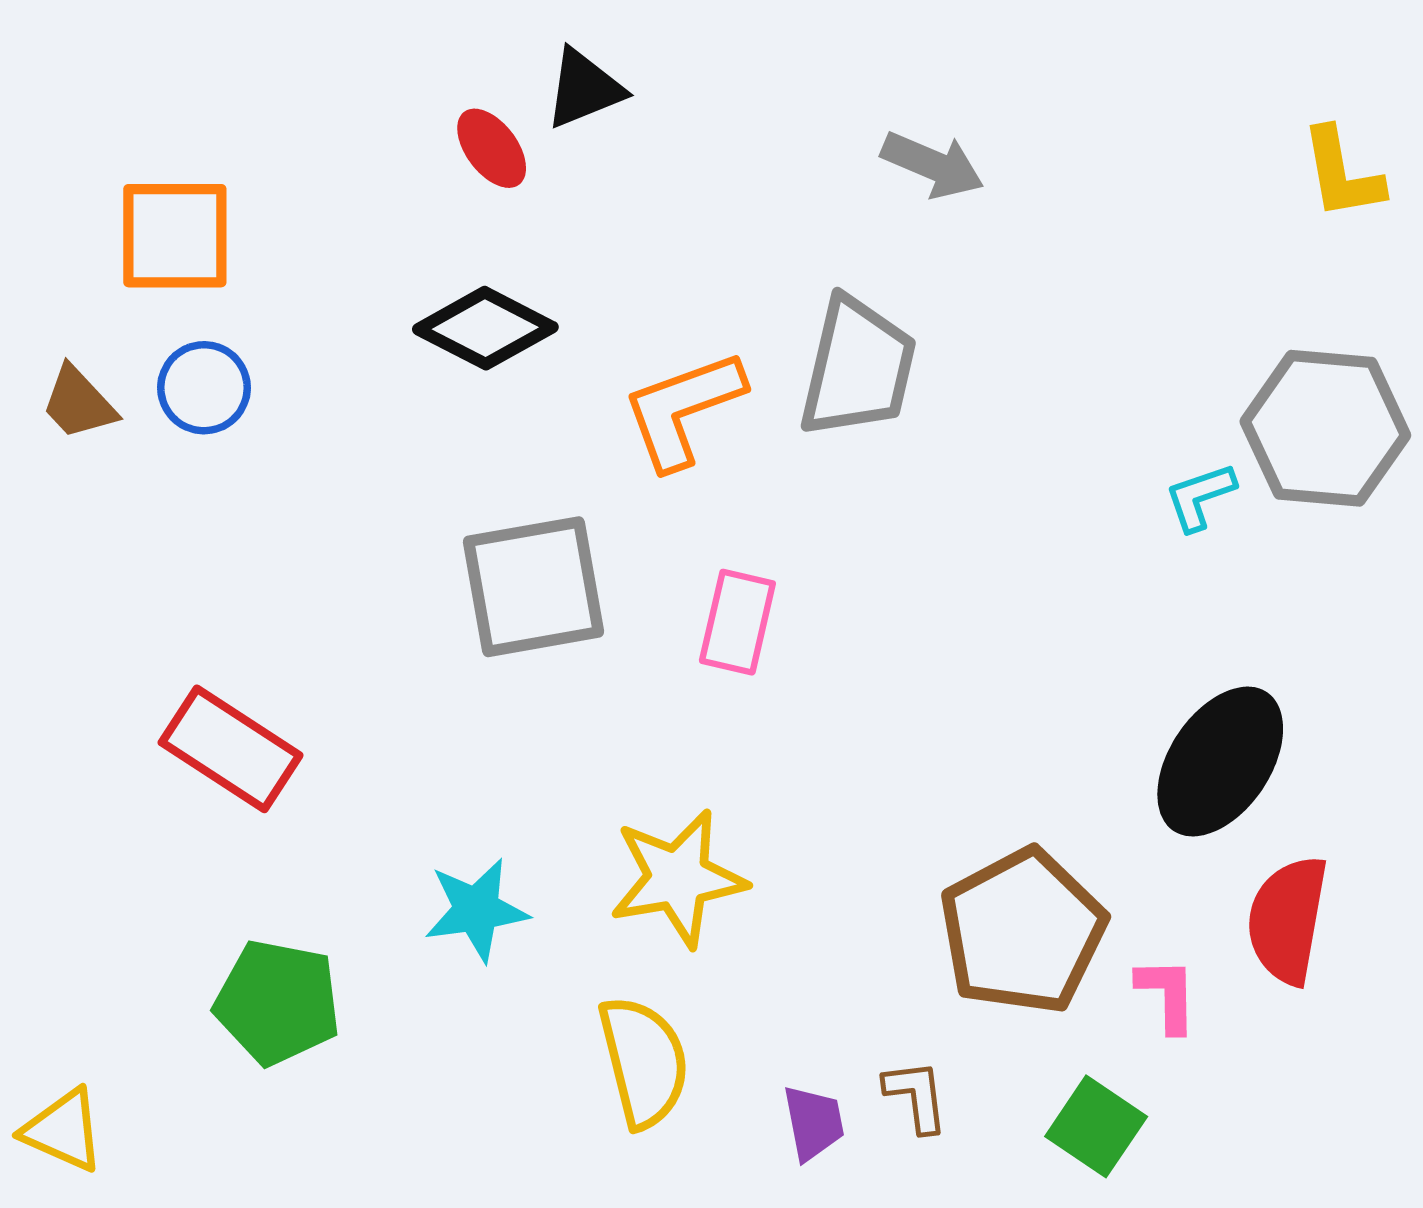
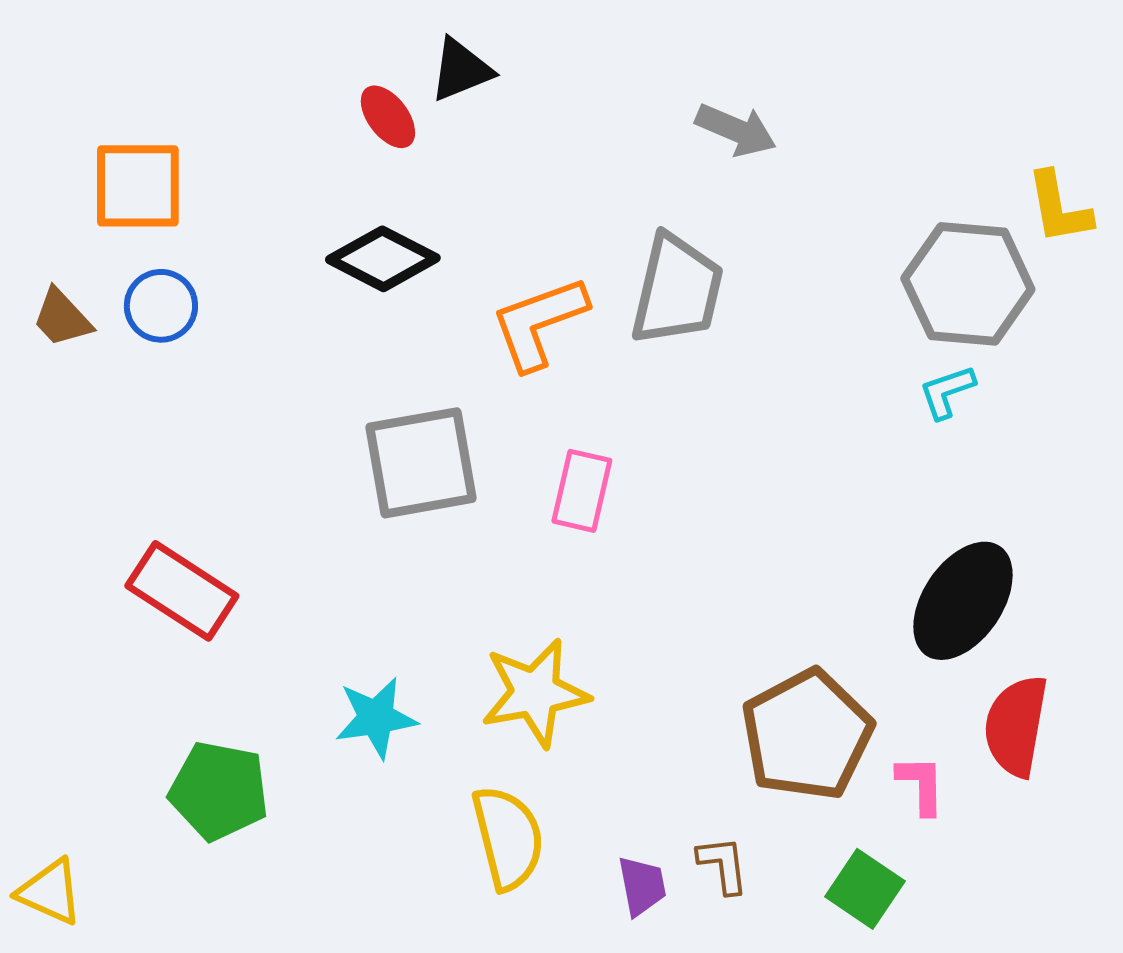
yellow L-shape: (1342, 174) -> (1059, 208), moved
gray hexagon: (1325, 428) -> (968, 284), moved

